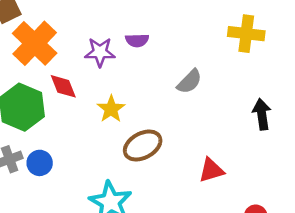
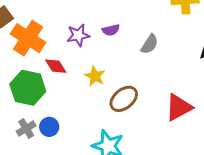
purple semicircle: (137, 40) -> (111, 30), moved
red triangle: (211, 170) -> (179, 107), size x1.4

